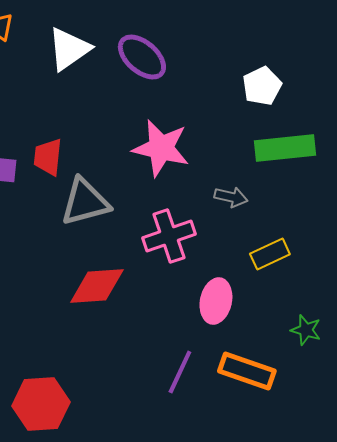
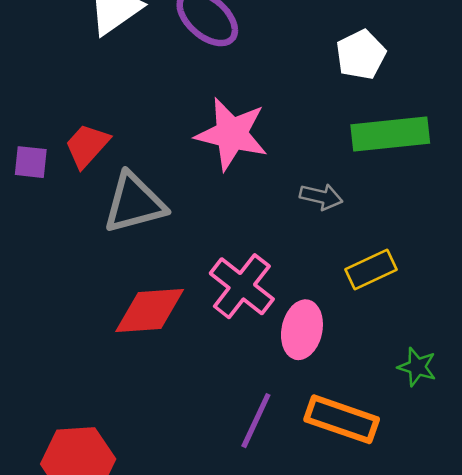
red trapezoid: (48, 157) -> (87, 145), turned 36
pink cross: (169, 236) -> (242, 286), moved, turned -33

